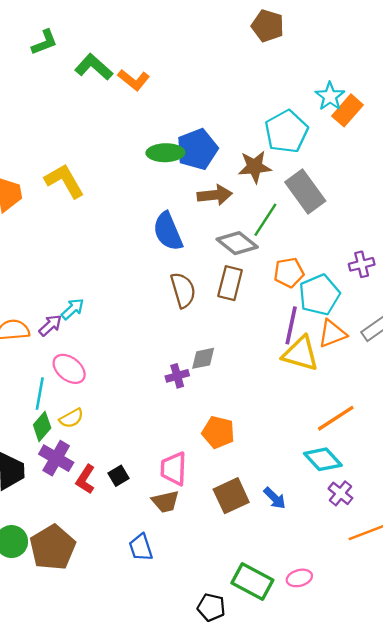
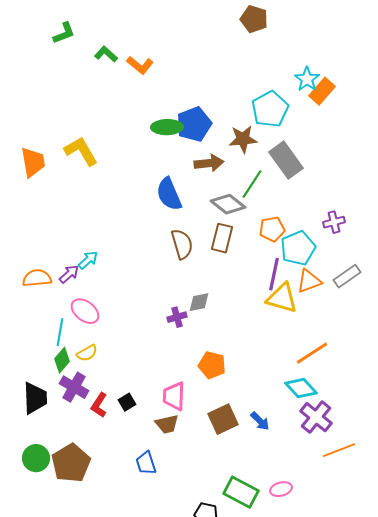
green L-shape: (94, 67) -> (106, 54), size x0.7
purple cross: (340, 493) -> (316, 417), size x1.5

